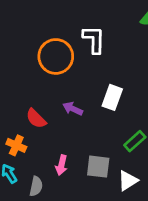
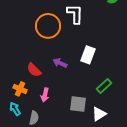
pink arrow: (61, 165) -> (45, 95), moved

